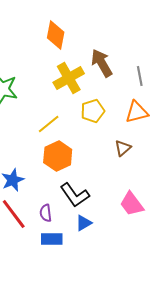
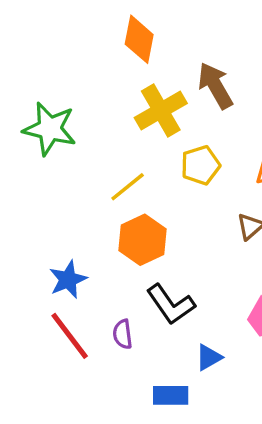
blue triangle: (84, 223) -> (209, 357), moved
blue rectangle: (52, 239) -> (171, 395), moved

